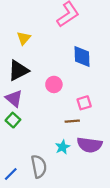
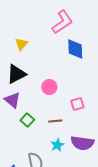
blue diamond: (82, 56) -> (75, 49), moved
green square: (13, 120) -> (27, 120), moved
brown line: (72, 121) -> (55, 121), moved

